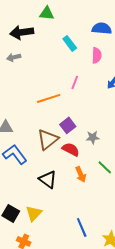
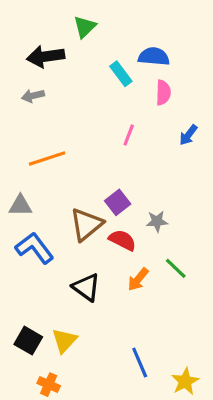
green triangle: (47, 13) -> (85, 27), turned -49
blue semicircle: (102, 28) -> (154, 57), moved
orange line: (49, 98) -> (47, 159), moved
orange arrow: (81, 174) -> (138, 279), turned 63

